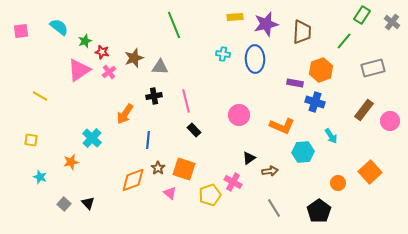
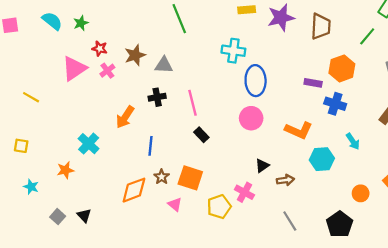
green star: (85, 41) -> (81, 23), moved
cyan cross: (223, 54) -> (233, 51), size x1.5
blue ellipse: (255, 59) -> (256, 81), moved

